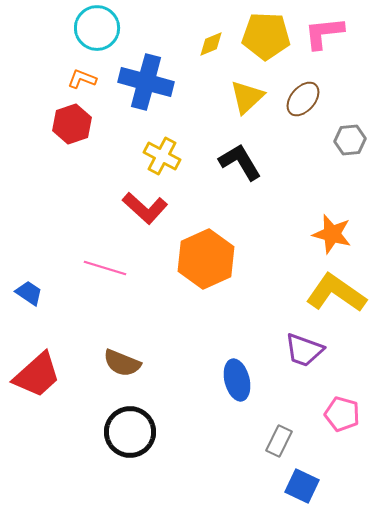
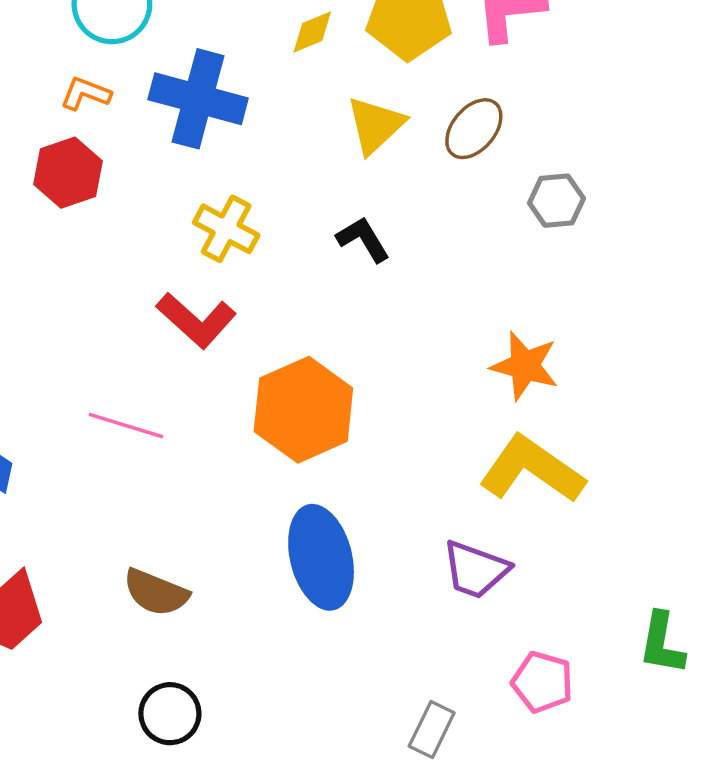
black L-shape: (240, 162) -> (363, 239), size x0.7
blue ellipse: (237, 380) -> (321, 557), moved, size x1.4
black circle: (130, 432) -> (170, 714), size x0.7

